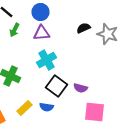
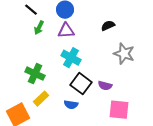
gray star: (108, 34) -> (124, 54), moved
cyan cross: (46, 60) -> (71, 58), turned -30
yellow rectangle: (24, 108) -> (41, 99), moved

